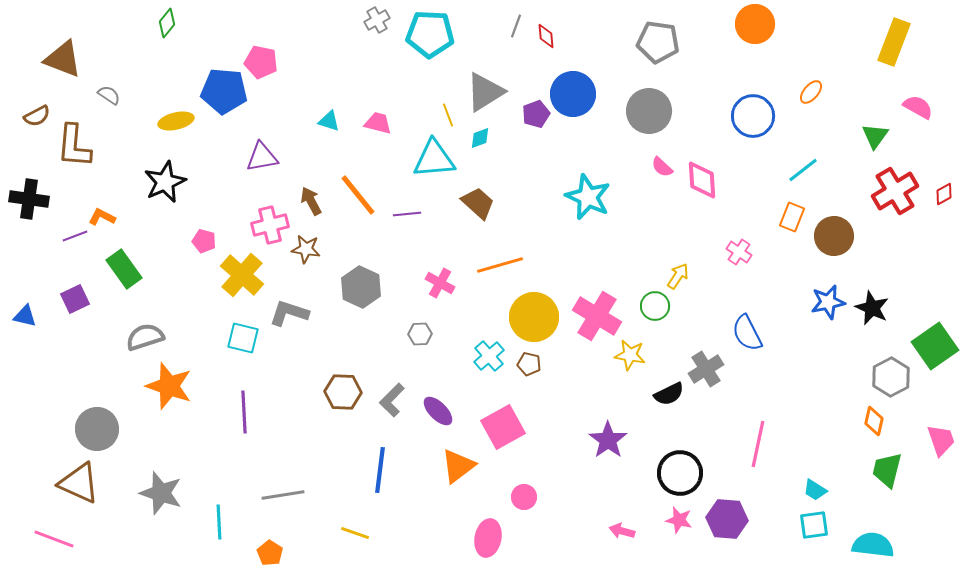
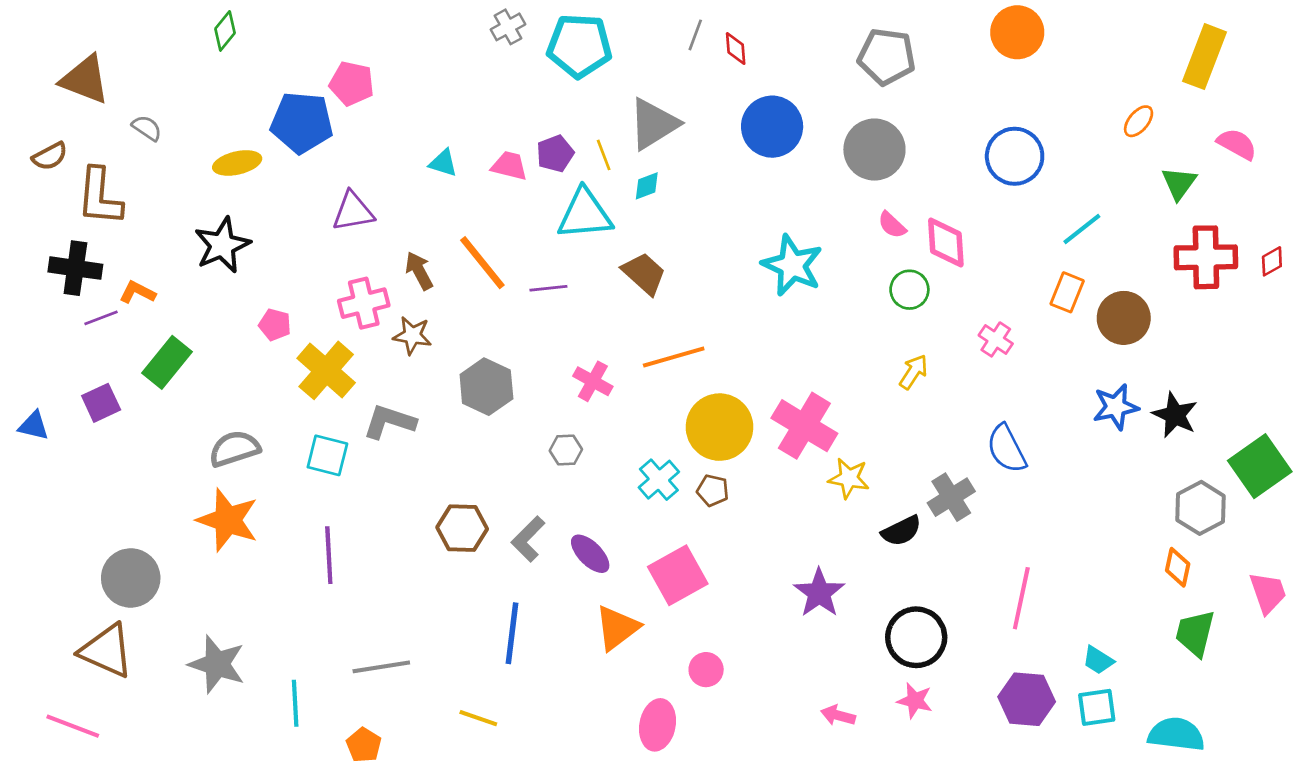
orange ellipse: (811, 92) -> (1139, 121), moved
purple pentagon: (536, 114) -> (555, 154), moved
red cross: (895, 191) -> (1206, 257), turned 30
black cross: (29, 199) -> (75, 268), moved
green rectangle: (124, 269) -> (167, 362), turned 75
green circle: (655, 306) -> (909, 290), moved
gray semicircle: (145, 337) -> (234, 449), moved
purple hexagon: (727, 519) -> (1027, 699), moved

